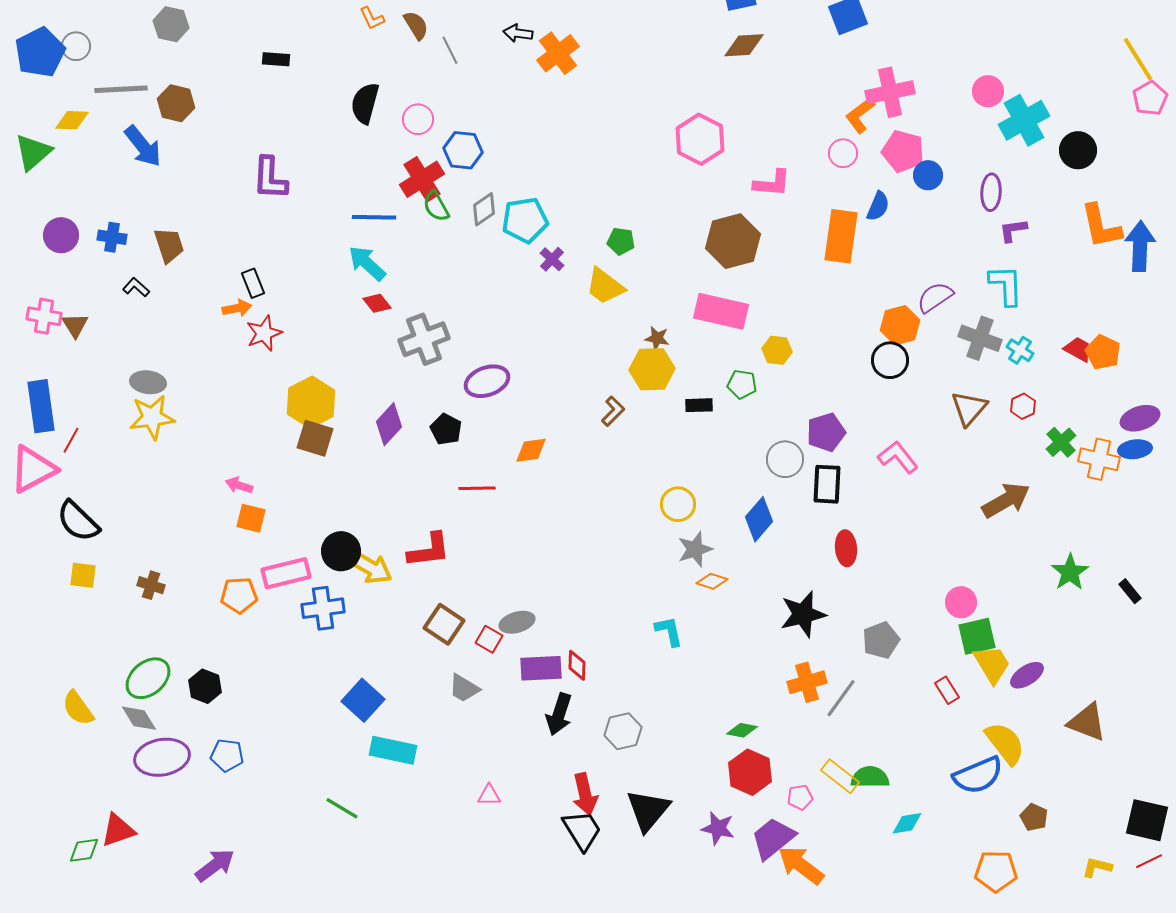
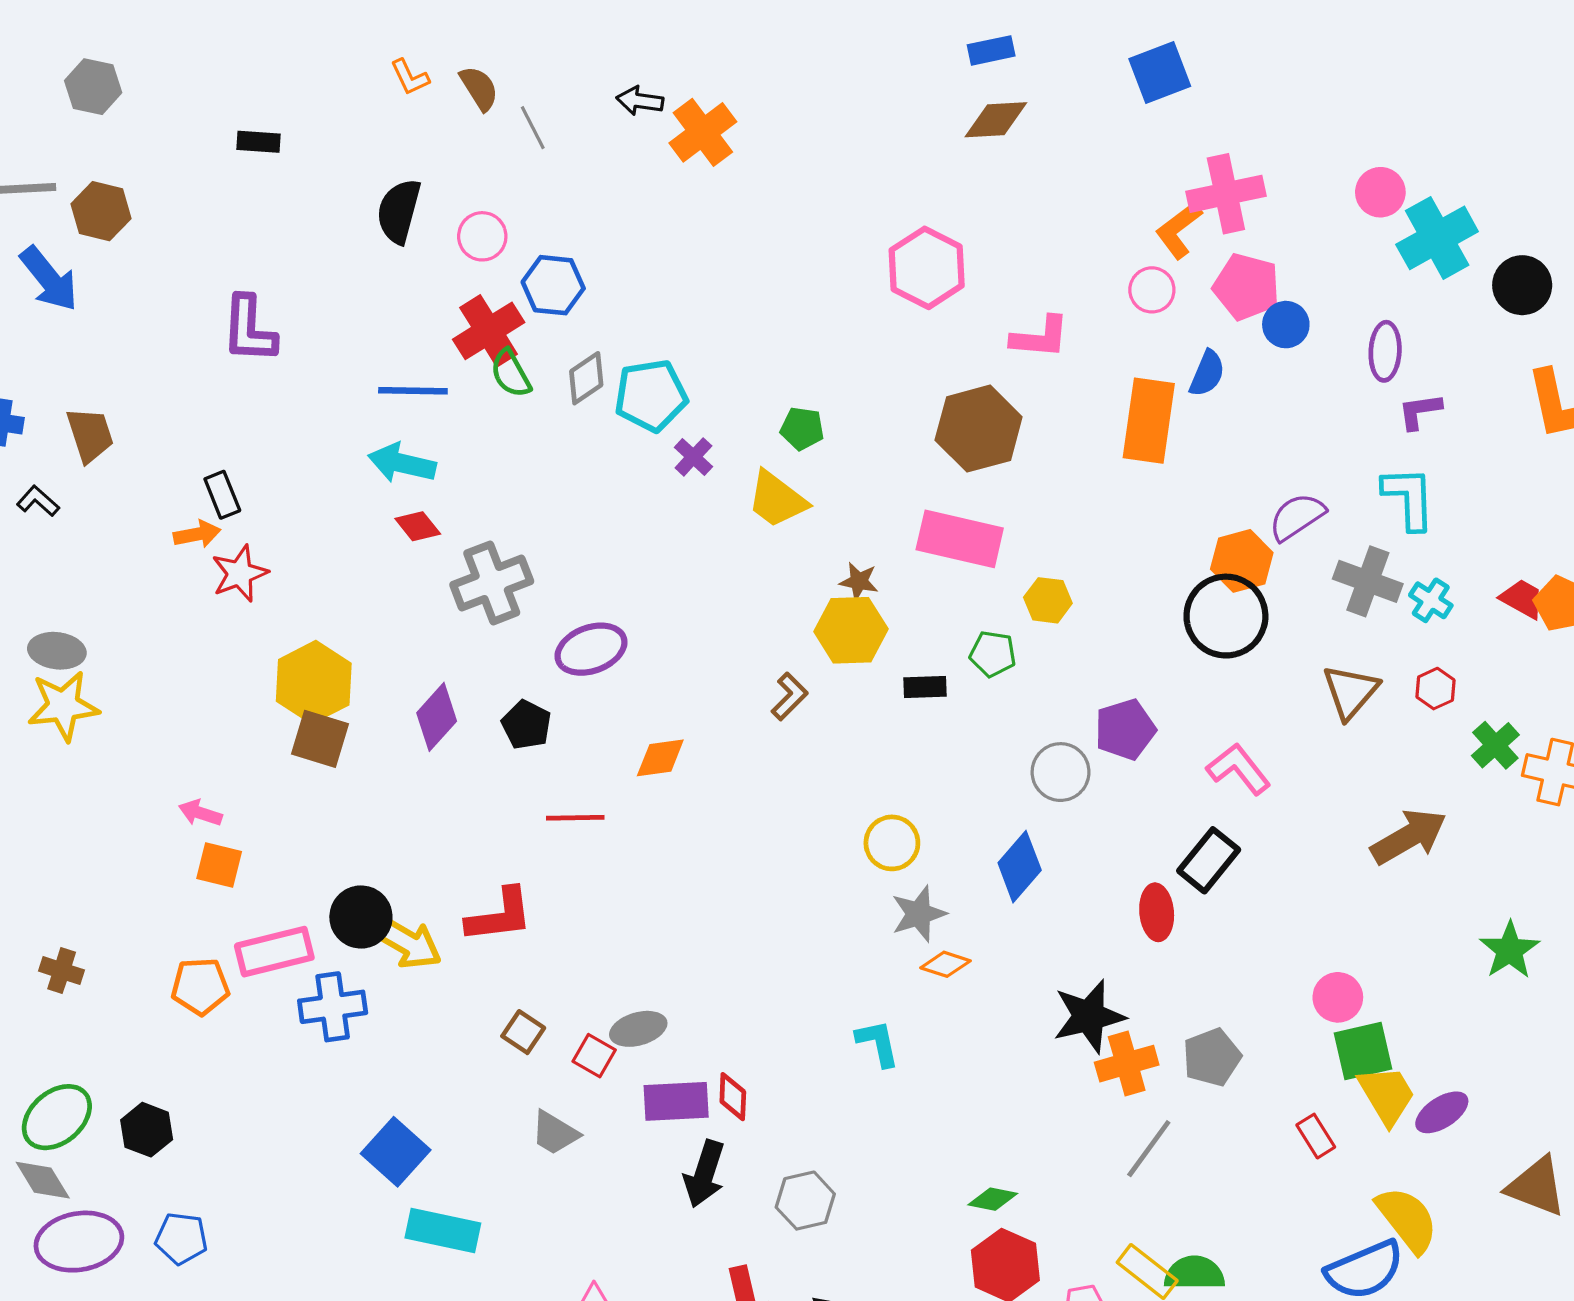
cyan arrow: (367, 263) -> (402, 463), turned -30
black circle: (890, 360) -> (1226, 616), size x1.4
black rectangle: (827, 484) -> (1209, 860), moved, turned 36
brown square: (444, 624) -> (523, 1032), size x0.7
orange cross: (807, 682) -> (1127, 1064), moved

